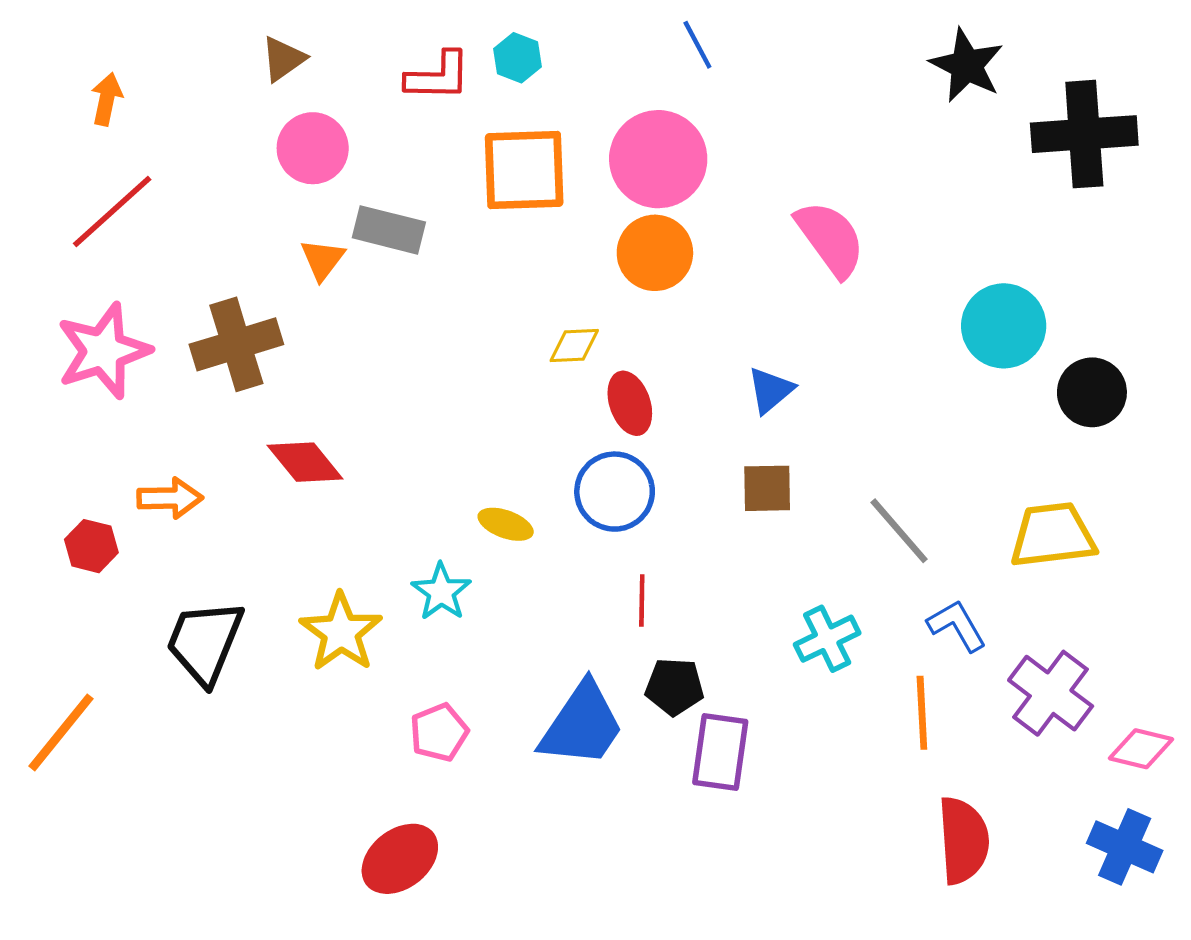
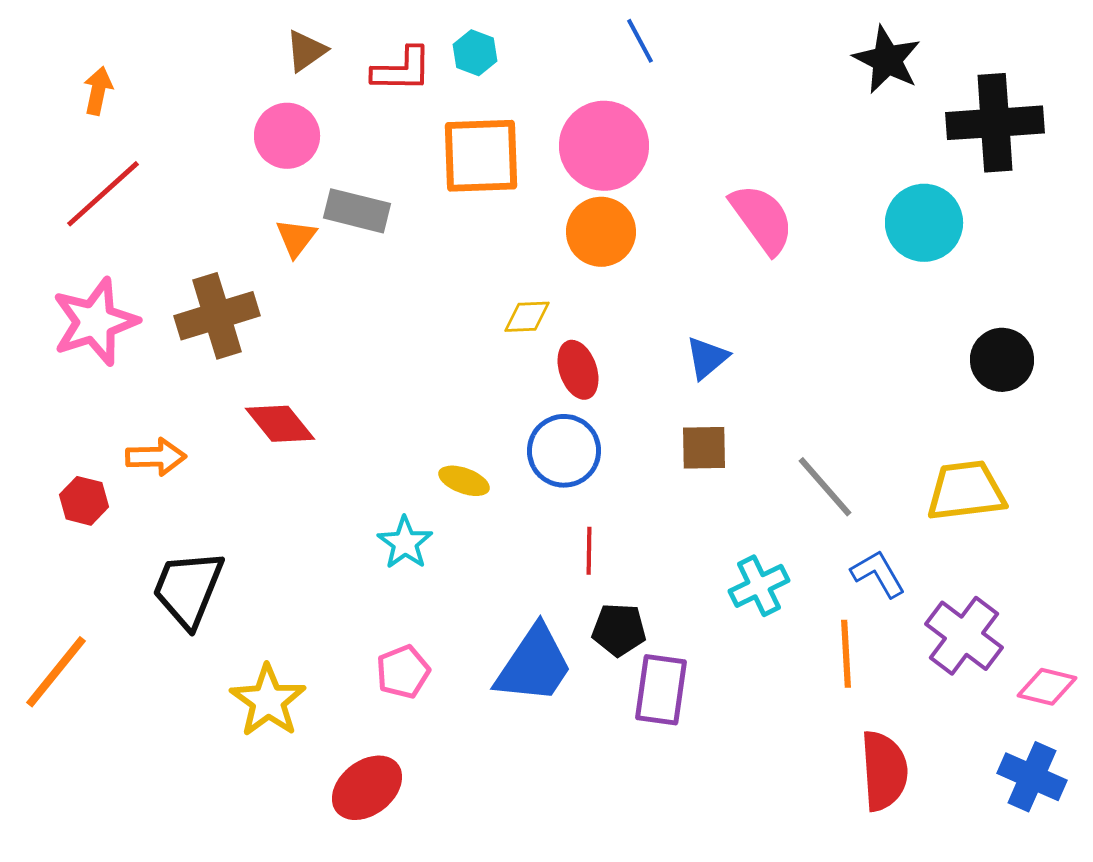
brown triangle: (283, 59) -> (306, 51), moved
cyan circle: (1004, 326) -> (924, 223), moved
yellow star: (341, 632) -> (268, 701), moved

